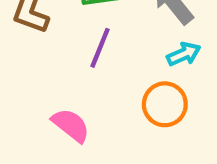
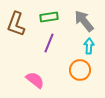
cyan arrow: (184, 54) -> (89, 46), turned -63

